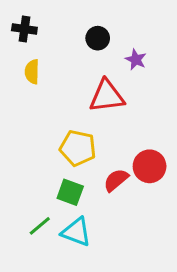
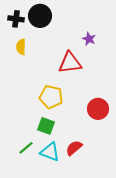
black circle: (98, 38) -> (40, 16), moved, size x1.5
red semicircle: (116, 180) -> (74, 148), moved

